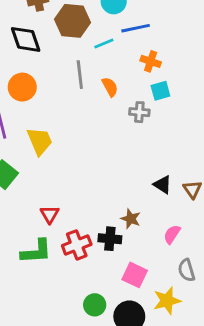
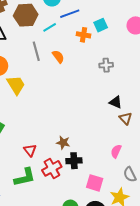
cyan square: (160, 91) -> (101, 25), moved
gray cross: (139, 112) -> (106, 65), moved
yellow trapezoid: (40, 141) -> (16, 85), moved
black triangle: (163, 185) -> (116, 102), moved
brown star: (131, 219) -> (63, 143), moved

